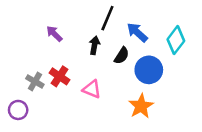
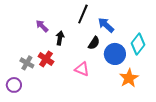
cyan diamond: (176, 40) -> (138, 44), moved
black arrow: (94, 45) -> (60, 38), moved
pink triangle: (92, 89) -> (82, 69), moved
orange star: (141, 106) -> (129, 78), moved

